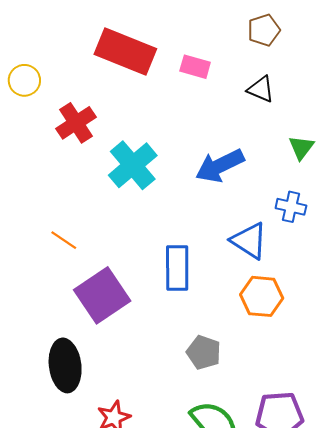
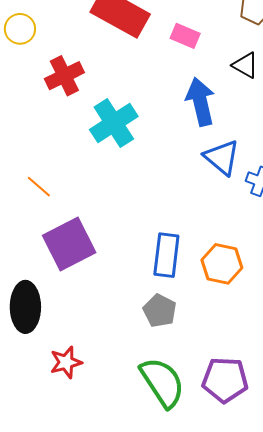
blue arrow: (220, 166) -> (200, 102), moved, turned 96
blue triangle: (249, 241) -> (222, 157), moved
blue rectangle: (177, 268) -> (166, 255), moved

